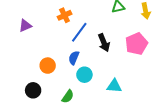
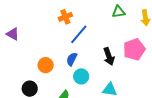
purple triangle: (25, 26) -> (13, 34), moved, turned 48
black arrow: (104, 43) -> (109, 56), moved

